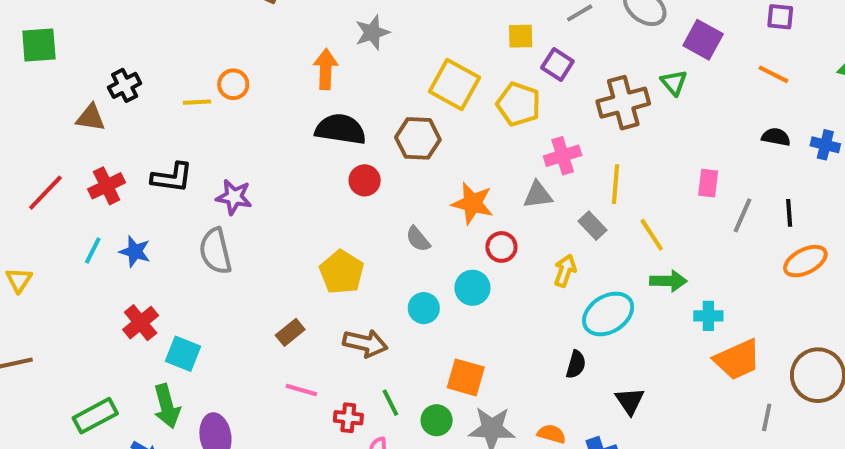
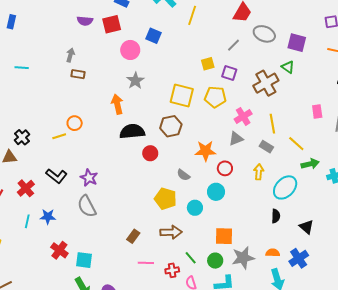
black L-shape: (172, 178) -> (56, 176), turned 45
purple star: (234, 197) -> (89, 178), turned 30
yellow pentagon: (342, 272) -> (165, 199), moved

